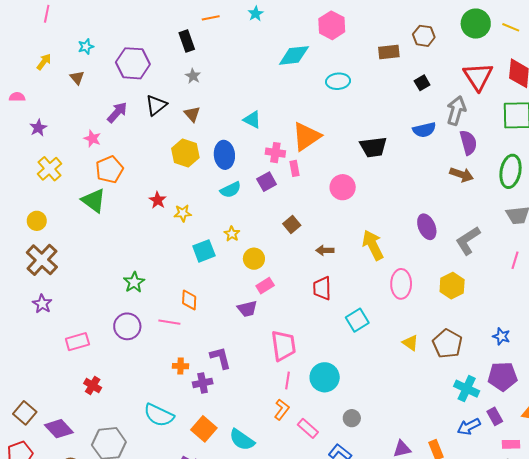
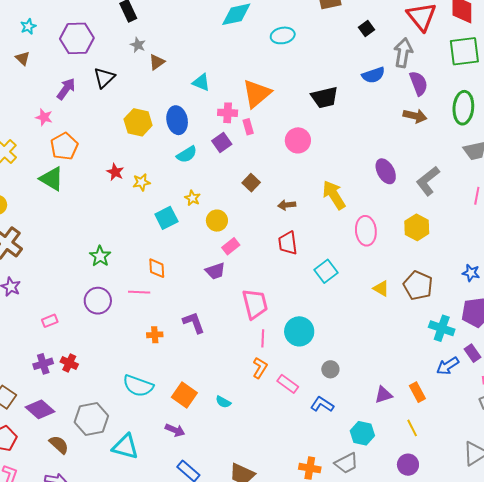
brown triangle: (192, 114) -> (157, 62), moved, turned 42
pink rectangle: (77, 342) -> (50, 321), size x0.7
purple cross: (203, 383) -> (43, 364), moved
cyan semicircle: (242, 440) -> (223, 402), size x0.6

